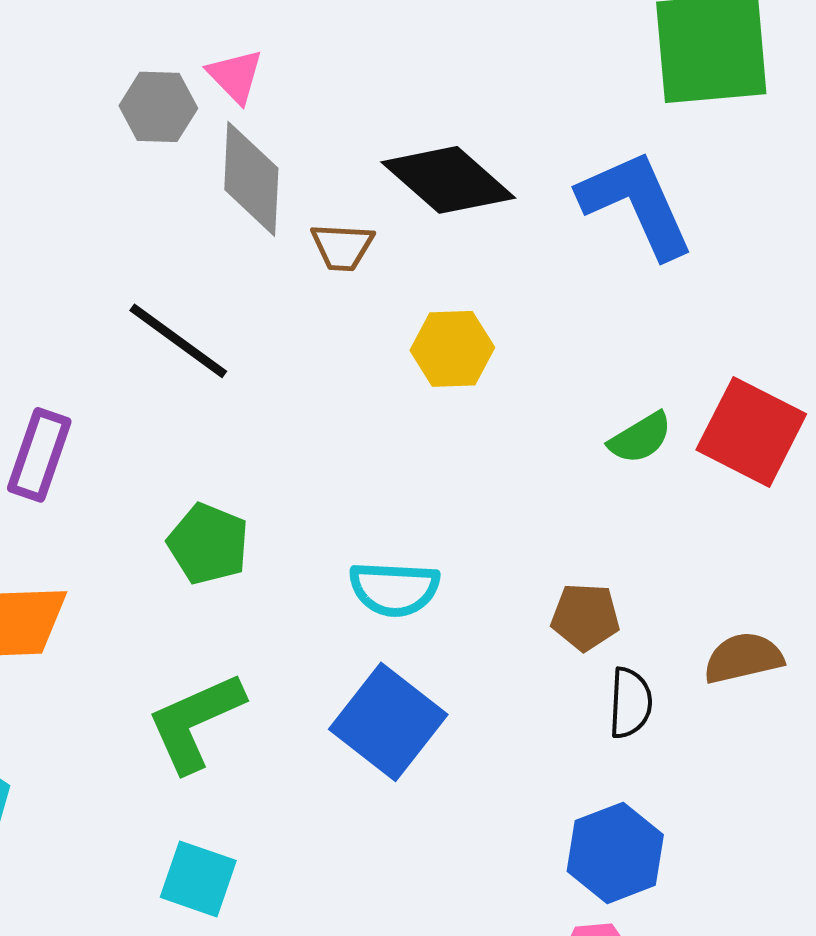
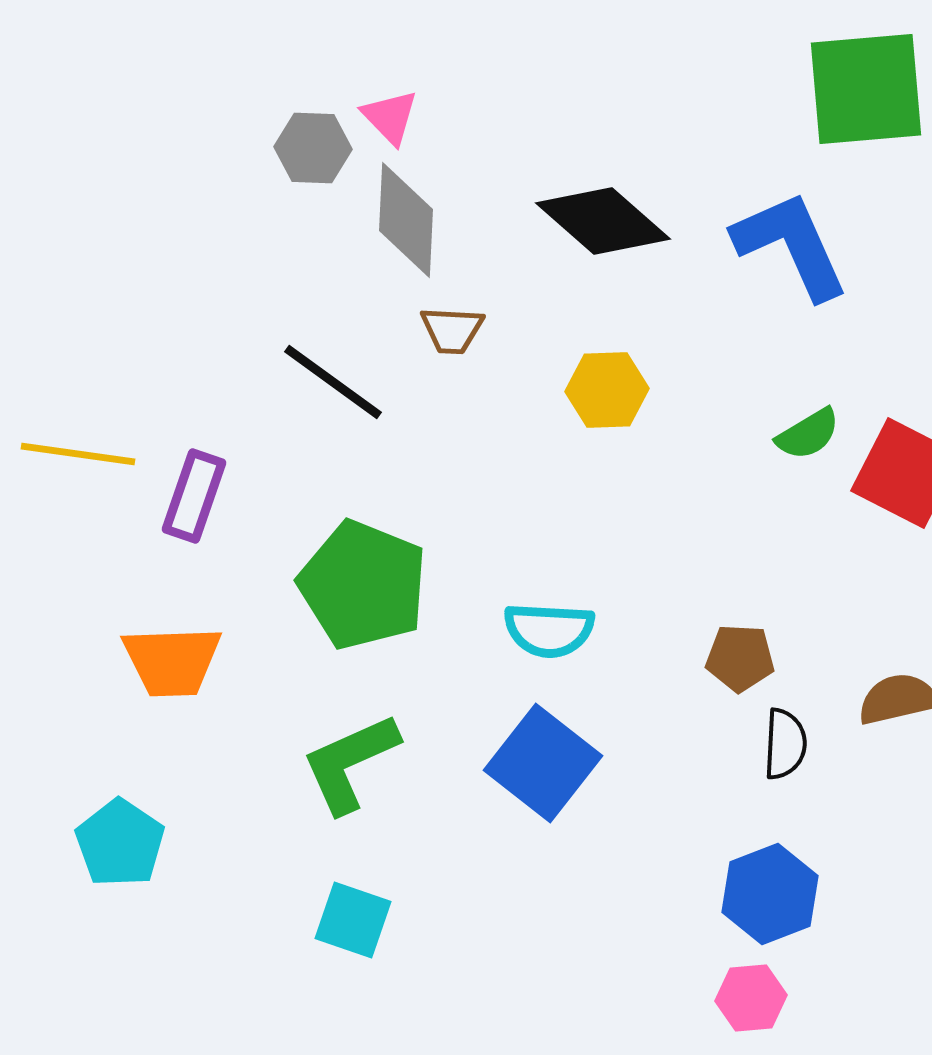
brown trapezoid: (342, 247) -> (452, 330), moved
green semicircle: (640, 438) -> (808, 434), moved
green pentagon: (208, 544) -> (363, 585), size x1.6

